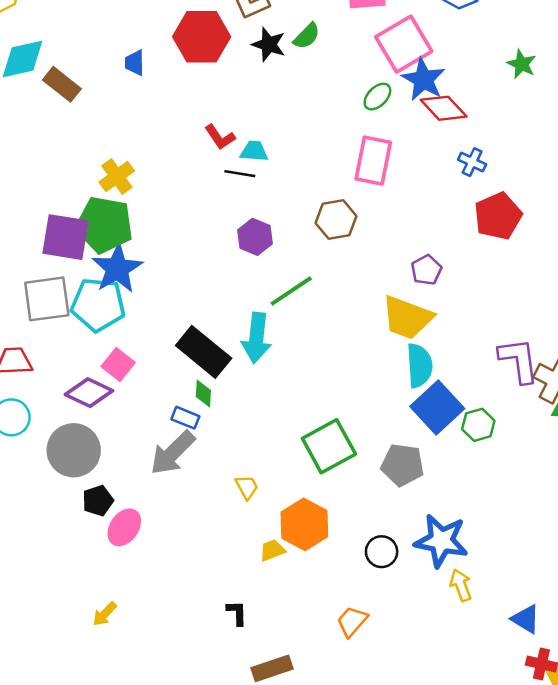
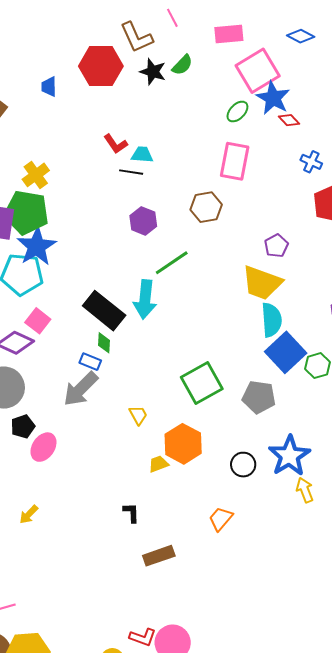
red diamond: (444, 108) -> (289, 120), size x0.6
blue star: (441, 541) -> (289, 456), turned 30

